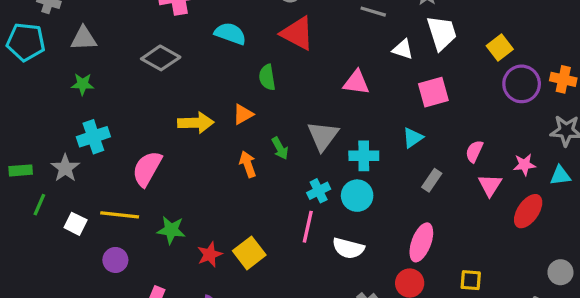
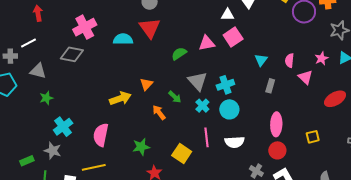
red triangle: (297, 33) -> (150, 28), moved, turned 45
gray triangle: (84, 38) -> (38, 71), turned 36
gray diamond: (161, 58) -> (72, 54), moved
green semicircle: (267, 77) -> (179, 54), moved, turned 84
pink square: (433, 92) -> (233, 37), moved
cyan triangle: (413, 138) -> (261, 60), moved
cyan cross: (319, 191) -> (202, 106), moved
red ellipse: (528, 211) -> (335, 99), moved, turned 45
green star: (171, 230) -> (141, 147), moved
yellow square: (249, 253) -> (182, 153), moved

